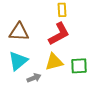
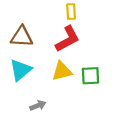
gray arrow: (34, 78) -> (38, 106), moved

